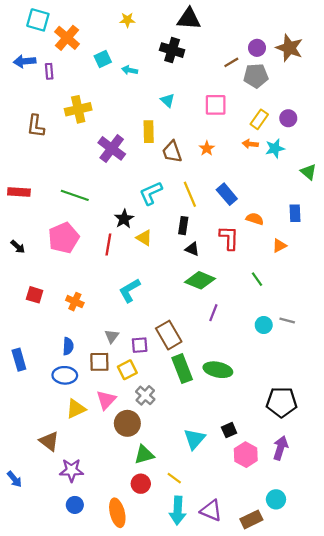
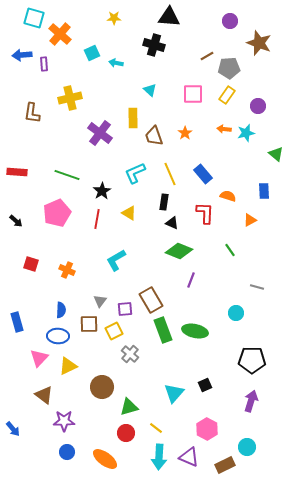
purple circle: (257, 48) -> (230, 21), moved
yellow rectangle: (259, 119) -> (227, 95), moved
black star: (124, 219) -> (102, 191), moved
cyan circle: (264, 325) -> (236, 313), moved
pink triangle: (106, 400) -> (39, 358), moved
brown circle: (127, 423) -> (102, 387), moved
pink hexagon: (246, 455) -> (207, 429), moved
orange ellipse: (117, 513) -> (105, 459), turned -40

